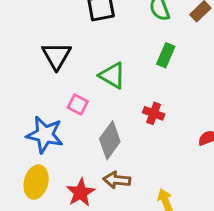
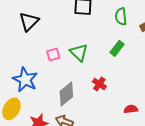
black triangle: (56, 56) -> (29, 22), moved
pink square: (78, 104) -> (53, 55), moved, turned 32

